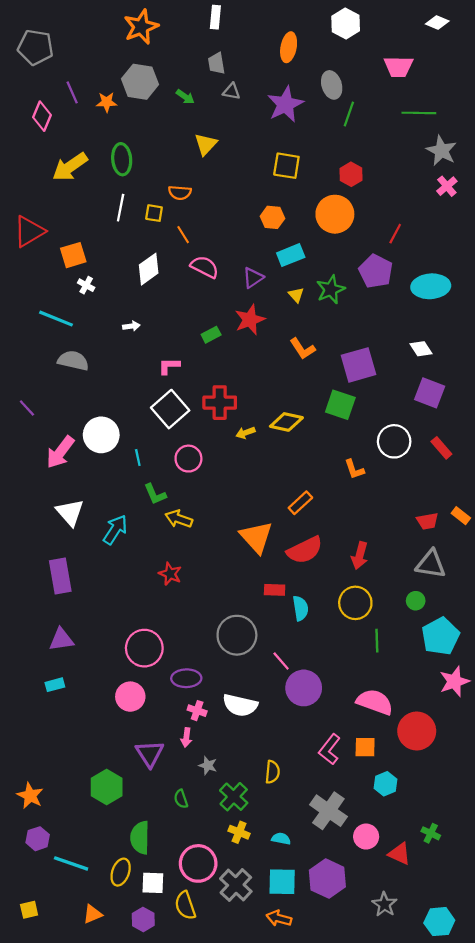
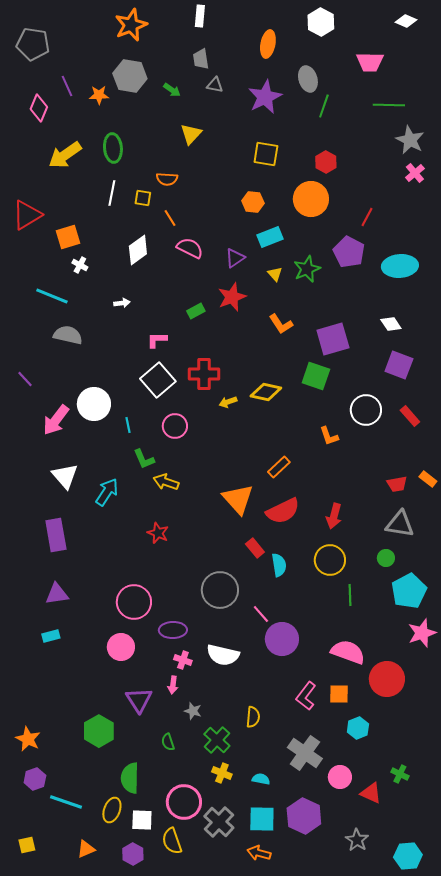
red rectangle: (275, 590) -> (255, 548), turned 48

